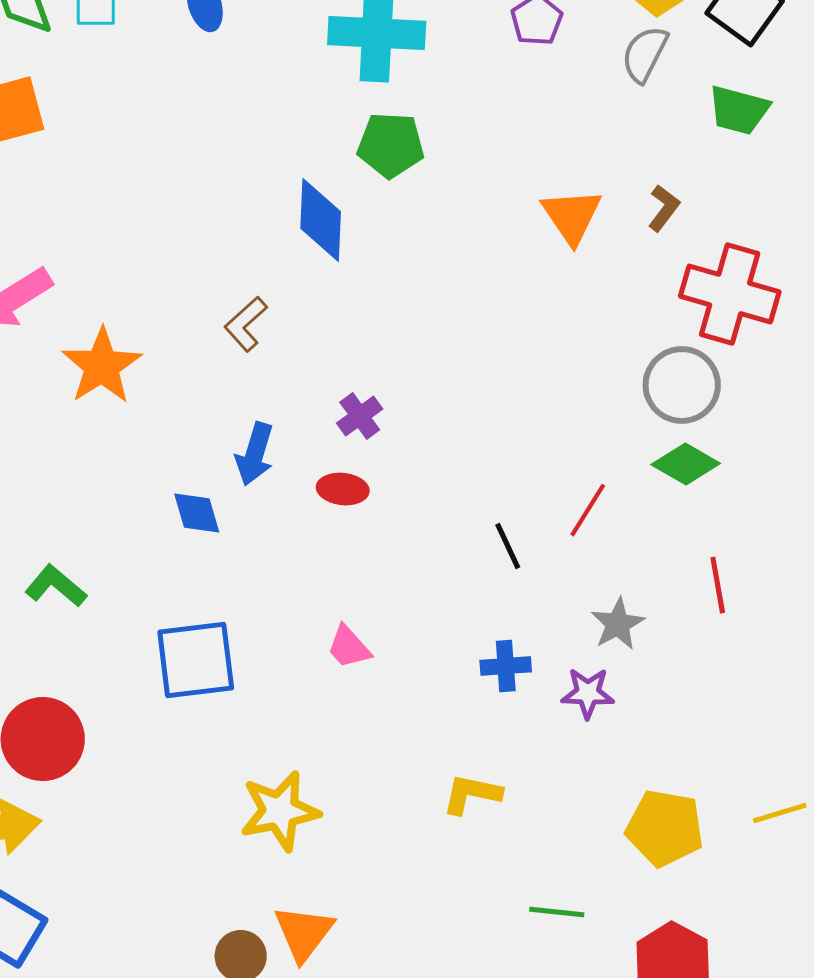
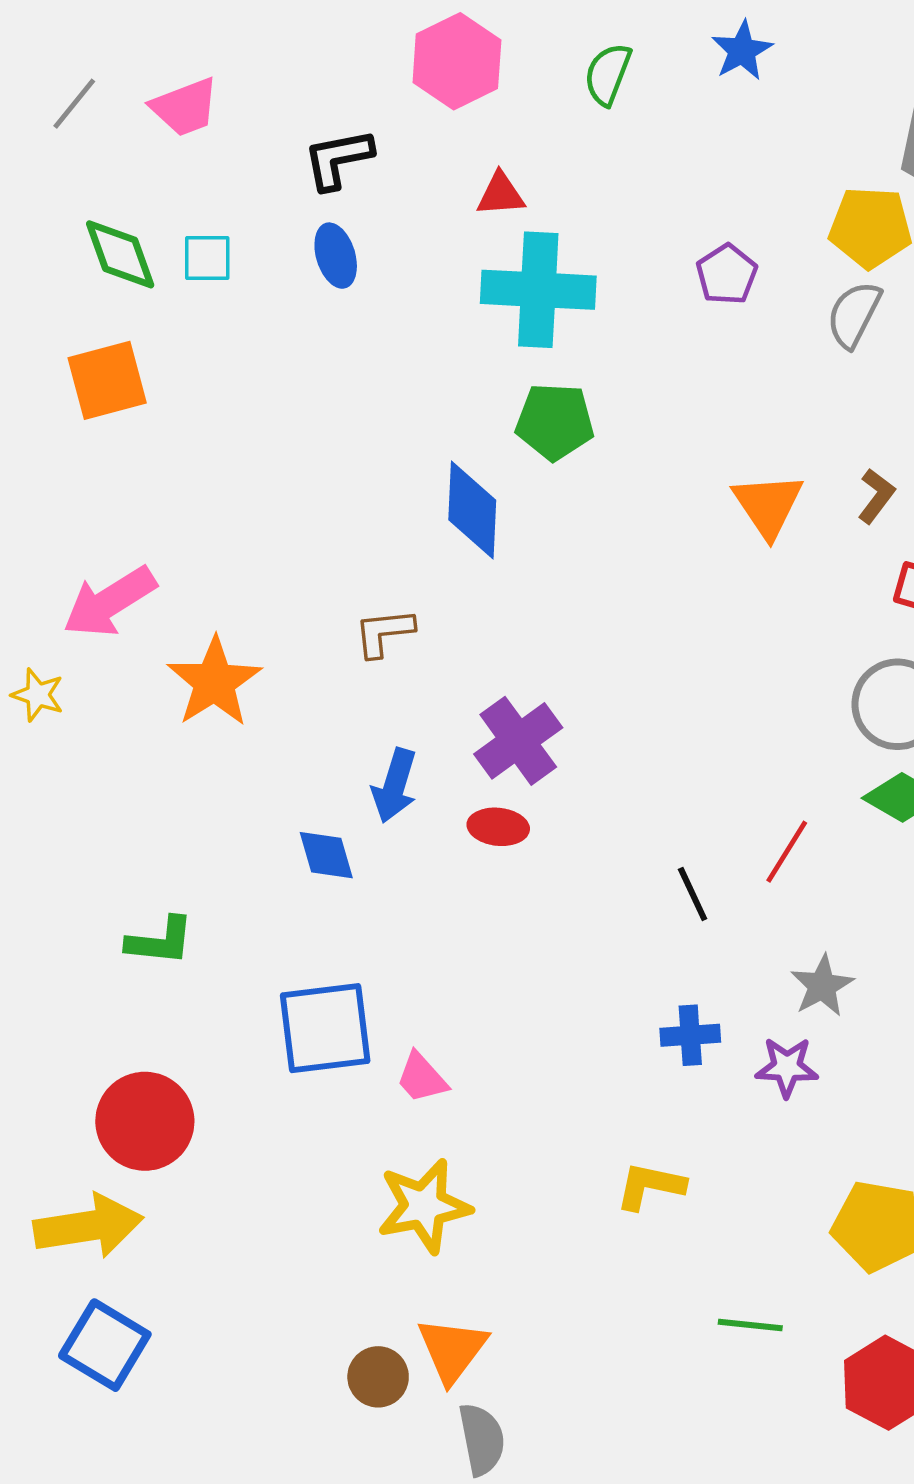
brown L-shape: (246, 324) -> (384, 632), turned 36
purple cross: (360, 416) -> (518, 741), size x1.6
green L-shape: (56, 586) -> (160, 941), turned 146
pink trapezoid: (349, 647) -> (422, 1078), moved

